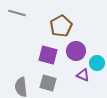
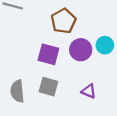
cyan circle: (97, 63) -> (105, 45), moved
purple triangle: (83, 75) -> (89, 91), moved

